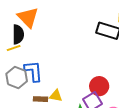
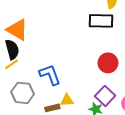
blue L-shape: (33, 71) -> (50, 75), moved
red circle: (99, 86) -> (108, 63), moved

